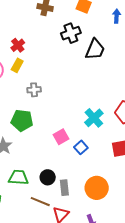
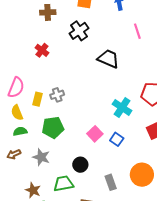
red cross: (18, 45) -> (42, 50), moved
black trapezoid: (95, 49) -> (108, 59), moved, turned -75
yellow rectangle: (17, 65) -> (38, 99), moved
black circle: (48, 177) -> (80, 165), moved

